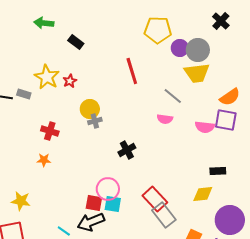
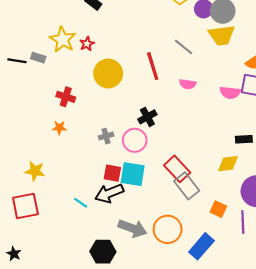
red line: (132, 71) -> (153, 66), moved
gray line: (173, 96) -> (183, 47), moved
yellow circle: (90, 109) -> (108, 73), size x1.4
gray cross: (95, 121) -> (106, 136), moved
pink circle: (108, 189) -> (135, 140), moved
cyan square: (113, 204) -> (133, 174), size x1.4

